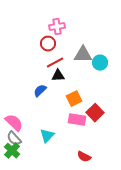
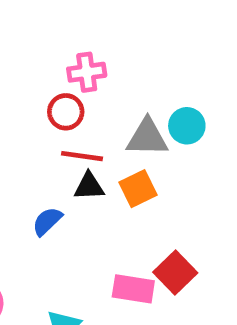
red line: (55, 63) -> (82, 156), turned 36
cyan circle: (100, 63) -> (187, 126), moved
orange square: (74, 99) -> (138, 189), moved

